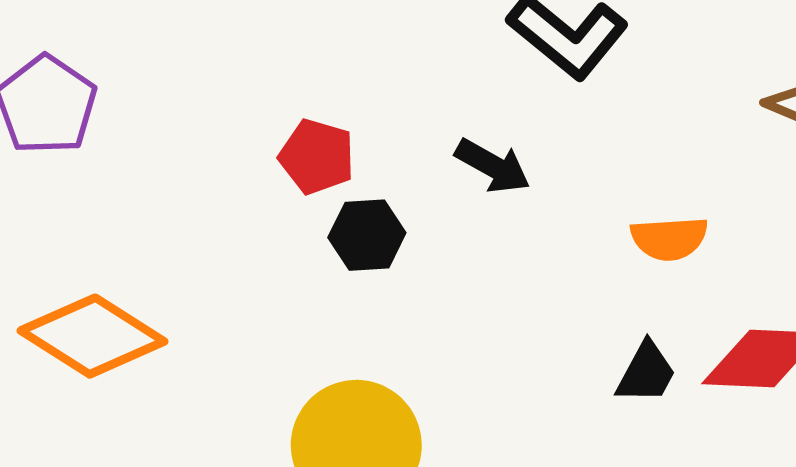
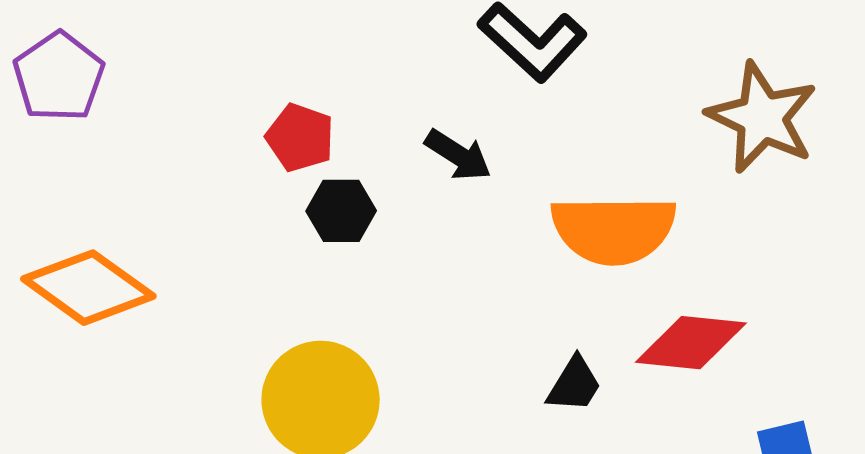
orange semicircle: (669, 238) -> (614, 230), size x1.8
black trapezoid: (646, 373) -> (574, 384), moved

